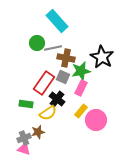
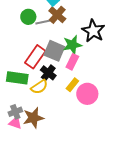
brown cross: (66, 58) -> (57, 15), moved, turned 30
gray square: (63, 77) -> (54, 51), size x1.5
green rectangle: (26, 104) -> (17, 78), size x1.5
brown star: (38, 132) -> (33, 118), moved, size x1.5

